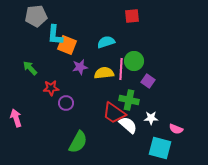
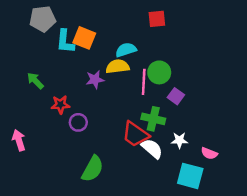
orange square: (67, 45) -> (84, 38), moved
yellow semicircle: (104, 73) -> (118, 66), moved

